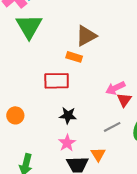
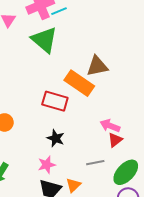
green triangle: (29, 26) -> (44, 40), turned -36
orange rectangle: (74, 57) -> (79, 83), size x1.8
pink arrow: (115, 88) -> (110, 126), turned 30

